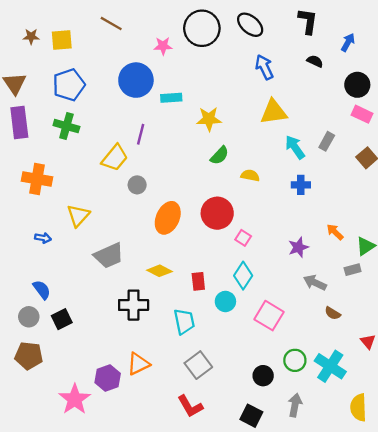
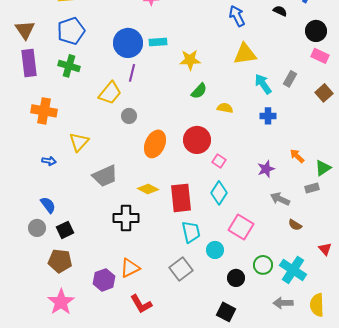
blue circle: (136, 80) -> (128, 43), moved
red rectangle: (198, 281) -> (181, 198), size x1.8
cyan circle: (225, 301) -> (215, 250), moved
cyan trapezoid: (184, 321) -> (191, 232), moved
brown pentagon: (29, 356) -> (60, 261), moved
pink star: (75, 399) -> (61, 302), moved
gray arrow: (295, 405) -> (283, 303), moved, turned -102
red L-shape: (190, 406) -> (141, 304), moved

